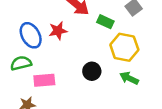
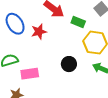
blue ellipse: (31, 35) -> (15, 24), moved

